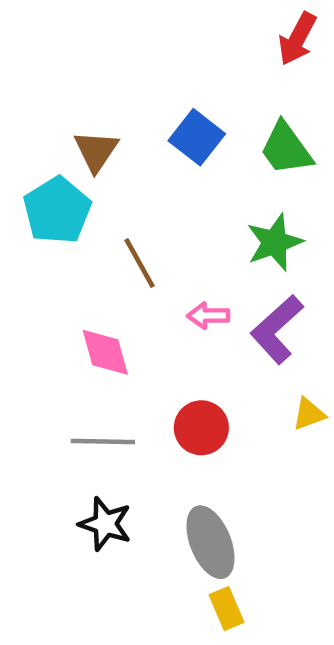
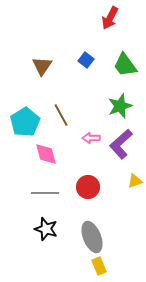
red arrow: (297, 39) -> (110, 18), moved
blue square: (197, 137) -> (86, 60), size x0.7
cyan pentagon: (57, 210) -> (25, 122), moved

